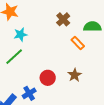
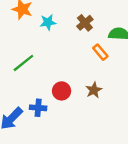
cyan star: (21, 34) -> (48, 22), moved
blue cross: (29, 93) -> (38, 108), turned 32

